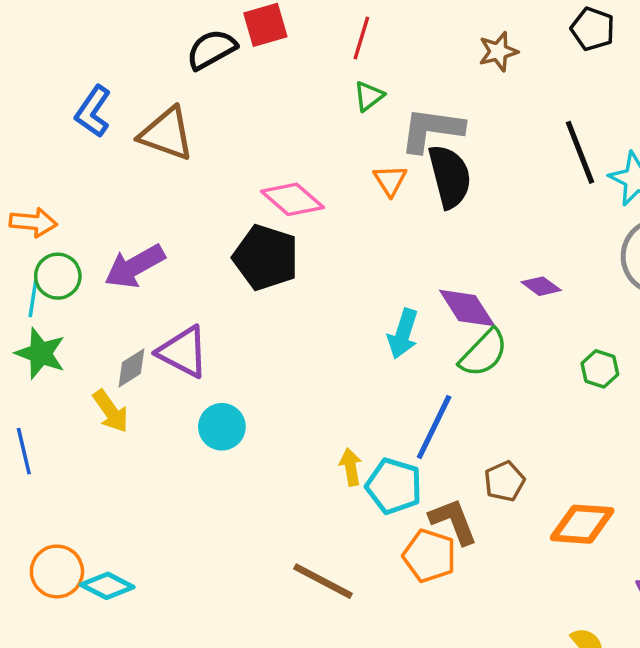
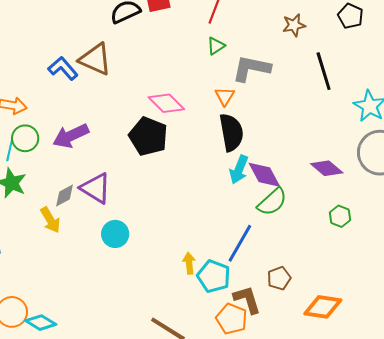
blue L-shape: (93, 111) -> (63, 68), moved, turned 100
black line: (580, 152) -> (324, 71), moved
black semicircle: (450, 176) -> (231, 132), moved
purple diamond: (541, 286) -> (327, 168), moved, size x1.4
cyan arrow: (403, 334) -> (239, 170), moved

